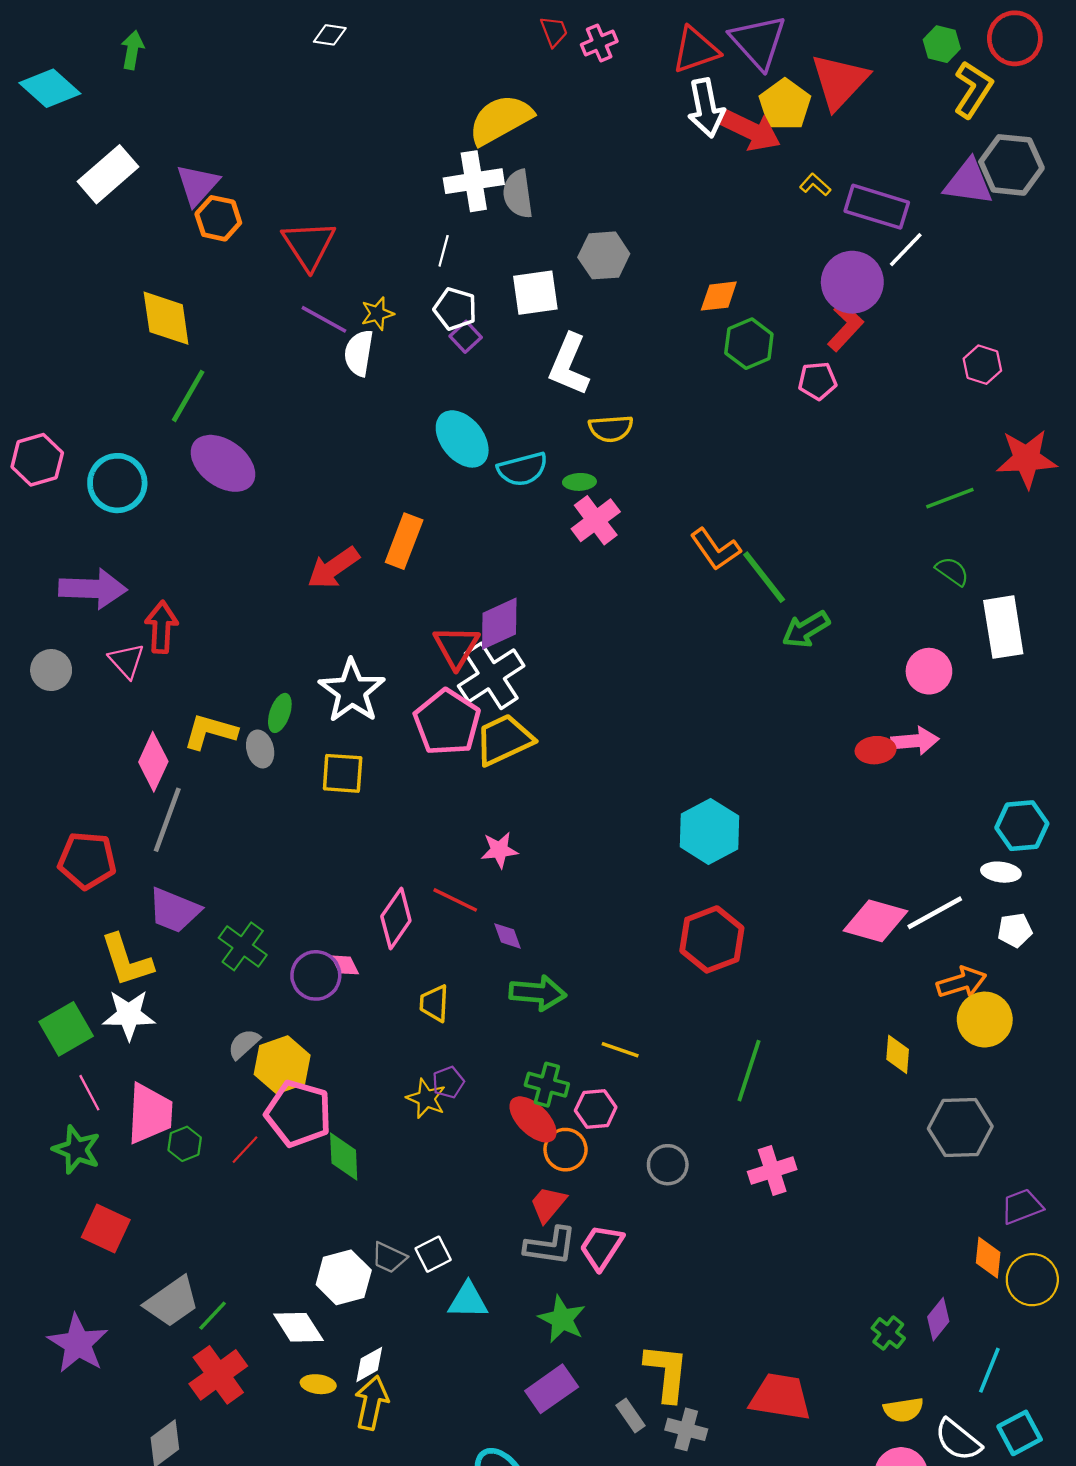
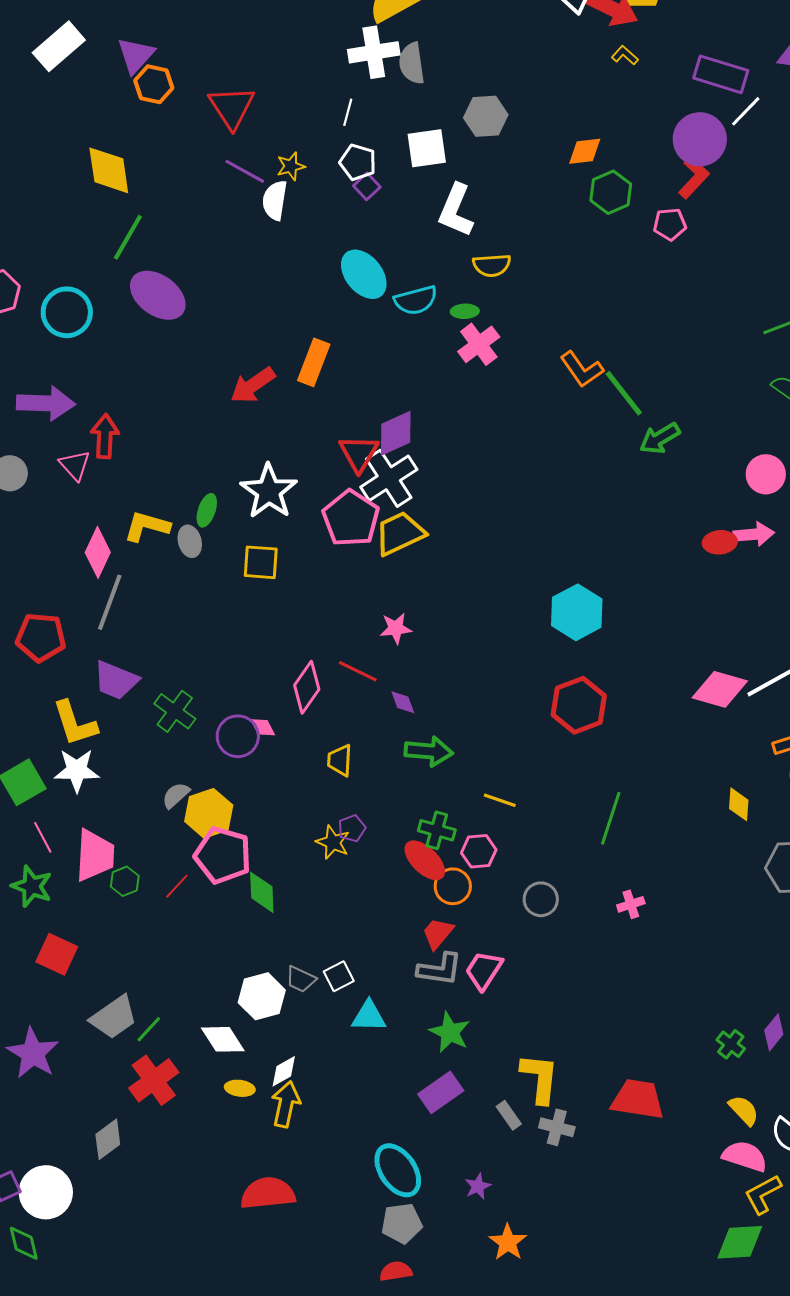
yellow L-shape: (815, 185) -> (625, 55), moved
pink cross: (772, 1170) -> (631, 904), size x0.7
yellow semicircle: (903, 1410) -> (744, 1110), turned -124

